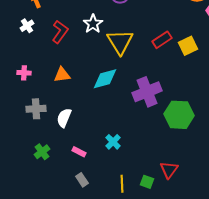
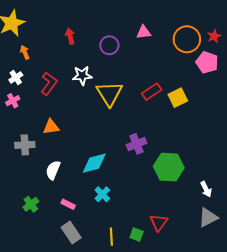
white star: (93, 24) -> (82, 75), turned 30
pink cross: (24, 73) -> (13, 101), moved, turned -32
cyan diamond: (105, 79) -> (94, 163), moved
purple cross: (147, 92) -> (137, 144), size x0.7
gray cross: (36, 109) -> (25, 145), moved
gray rectangle: (82, 180) -> (71, 232), size x1.5

